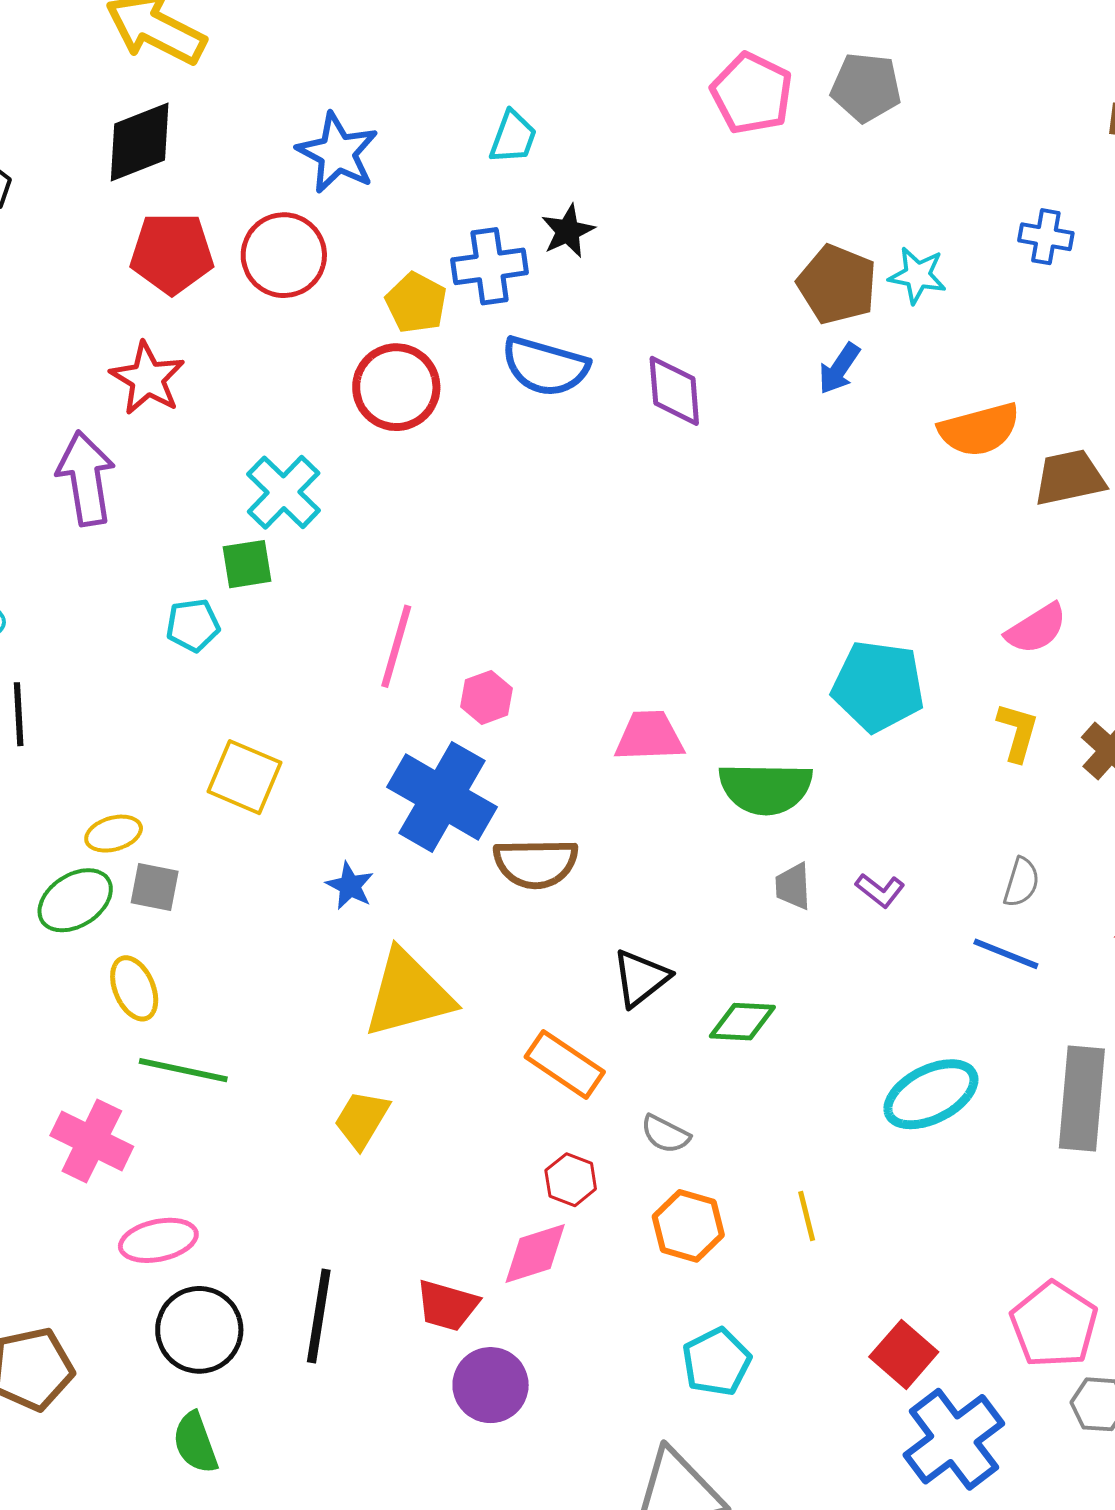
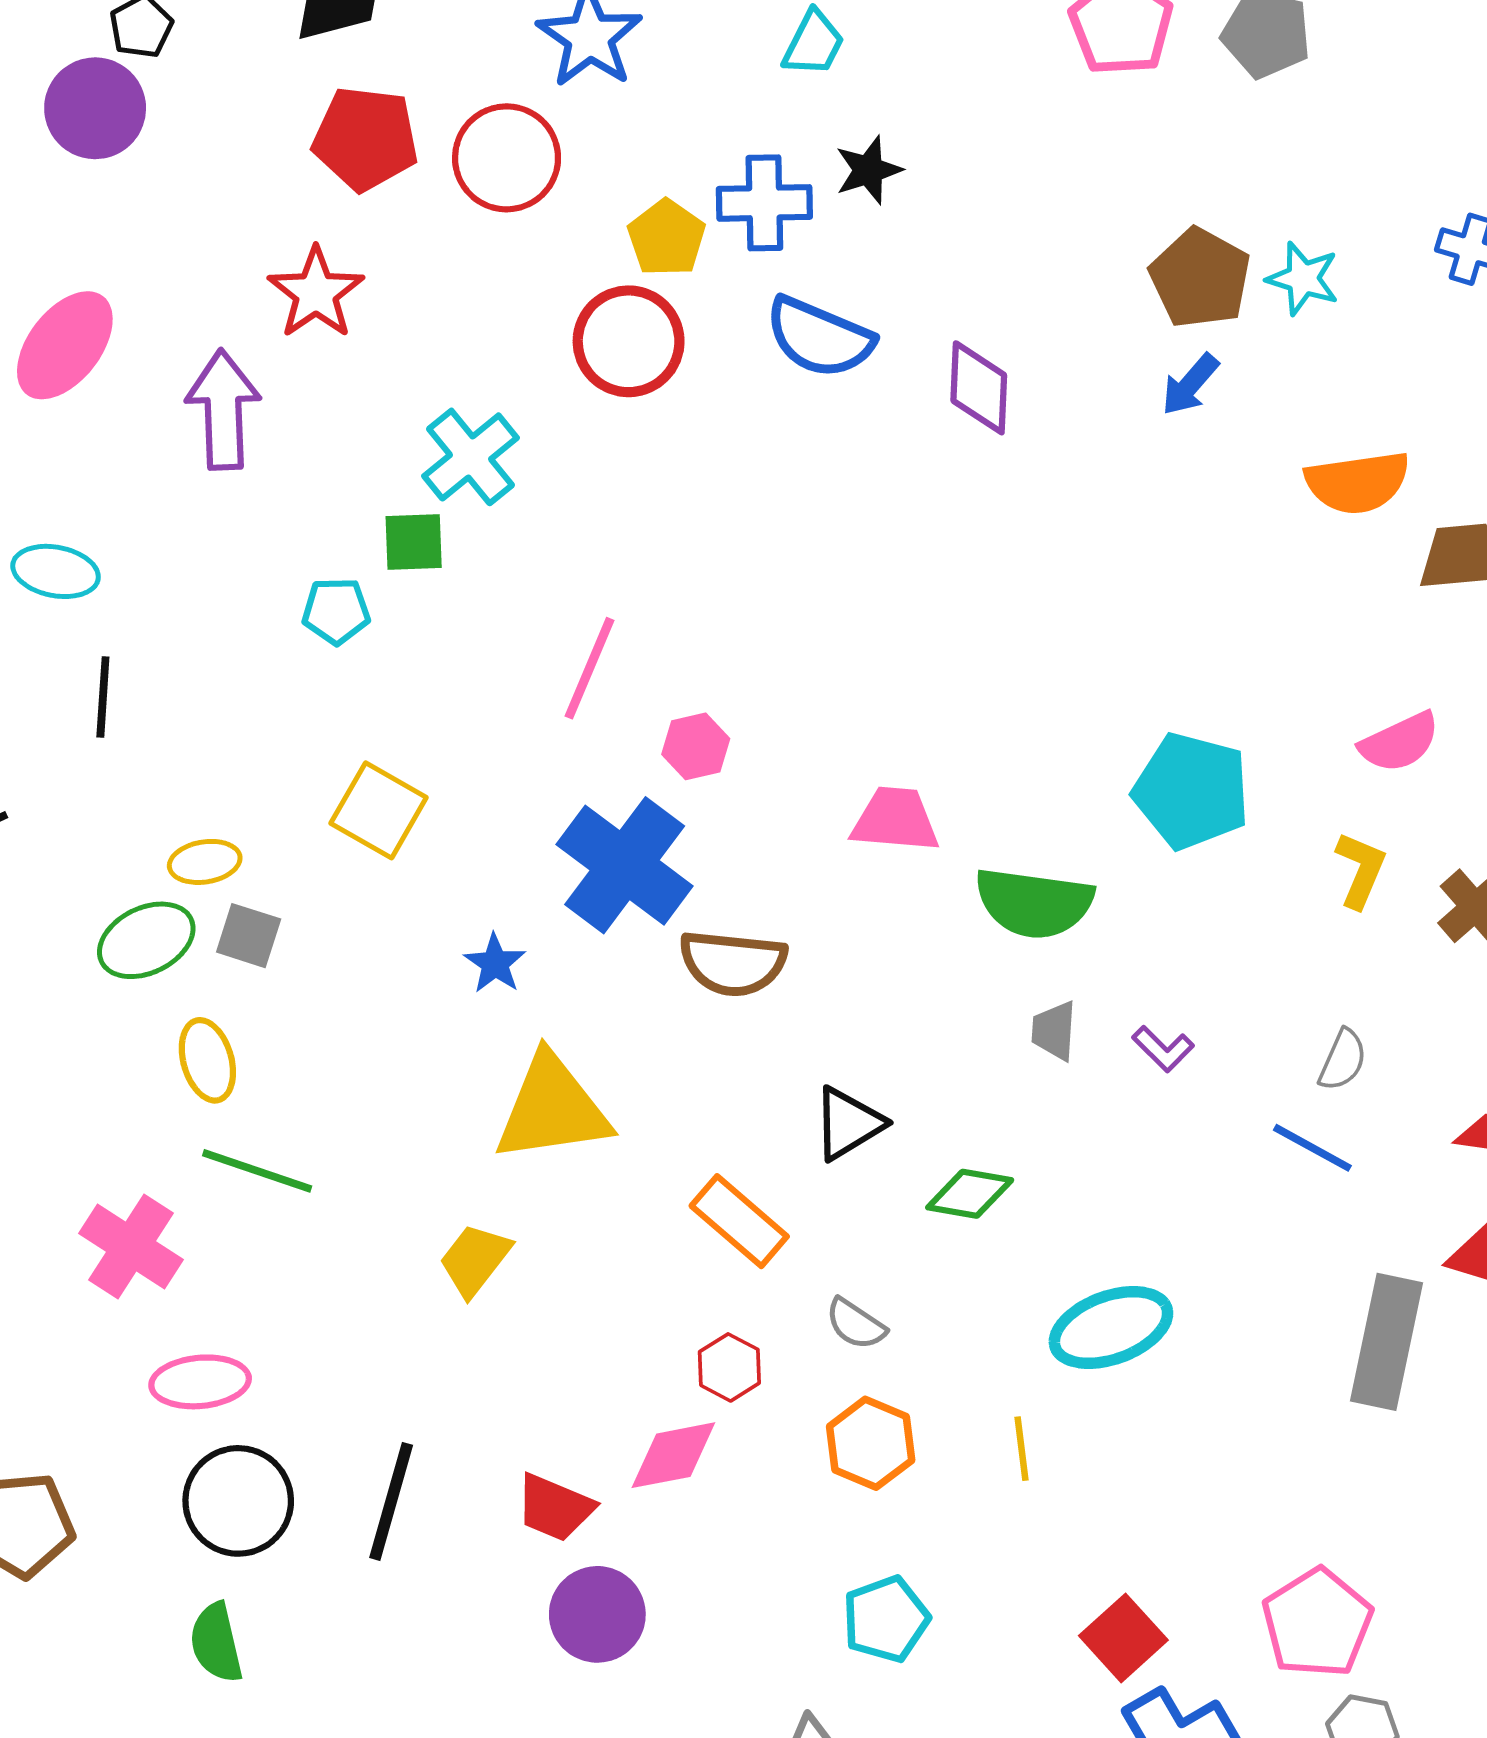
cyan ellipse: (931, 1094) -> (1111, 1327), moved

